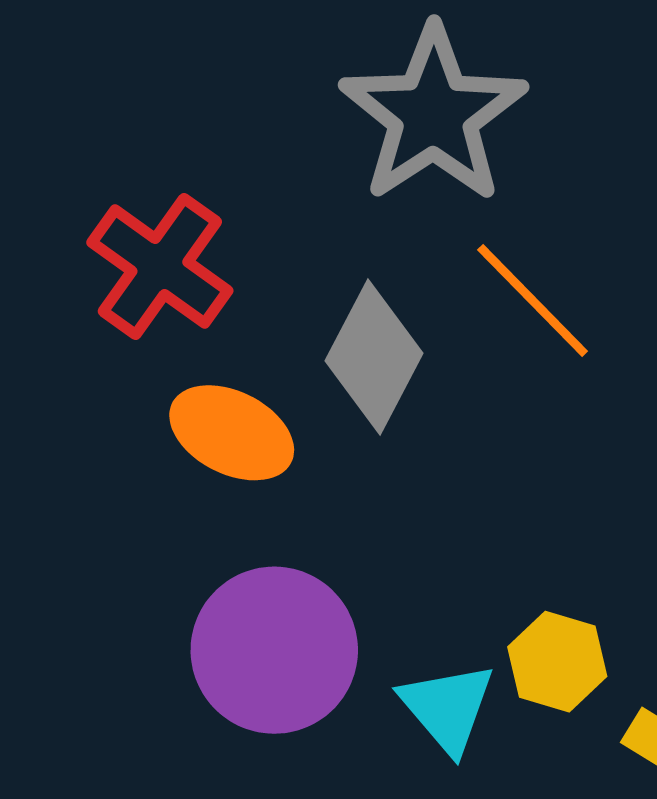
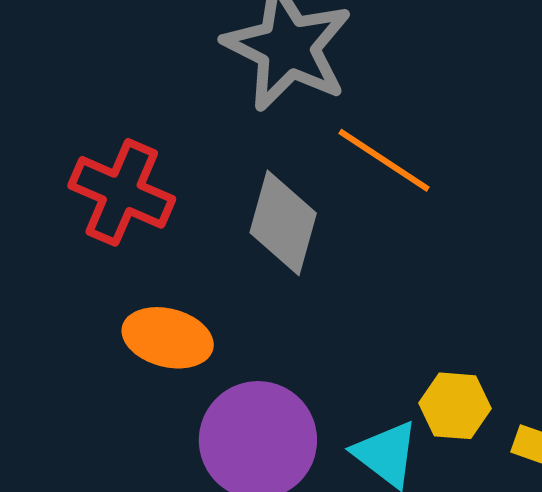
orange ellipse: (232, 433) -> (168, 338), moved

